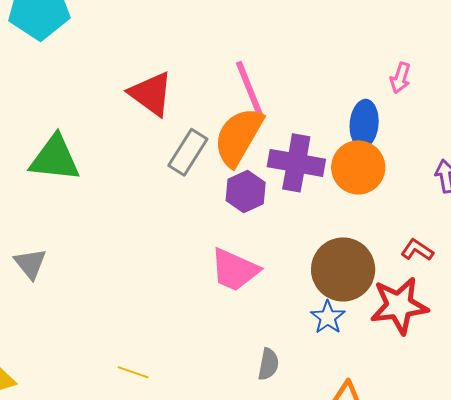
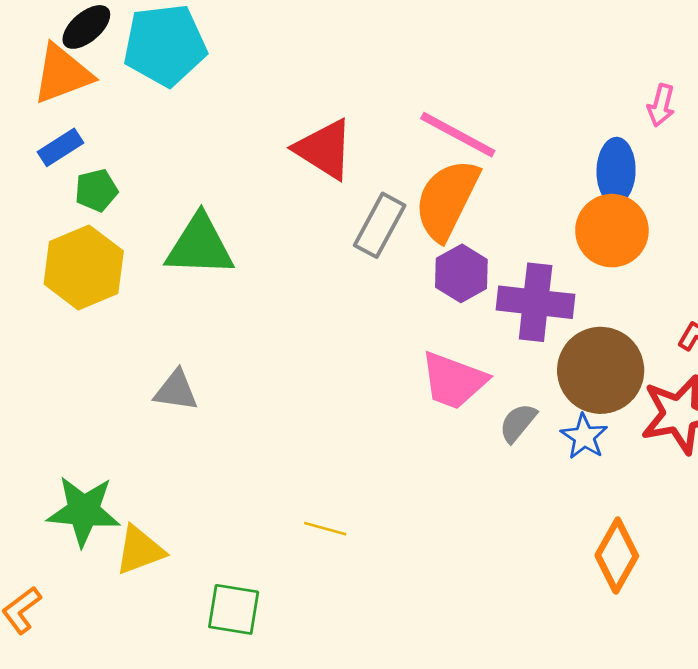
pink line: (250, 89) -> (458, 135), turned -36
purple cross: (296, 163) -> (536, 302), moved
gray triangle: (30, 264) -> (176, 391), turned -39
gray semicircle: (268, 364) -> (518, 423), moved, turned -148

